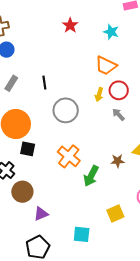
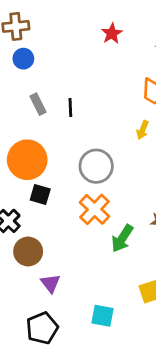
gray rectangle: (11, 83) -> (38, 104), moved, turned -63
gray circle: (66, 110) -> (96, 166), moved
purple triangle: (41, 214) -> (50, 283), turned -49

